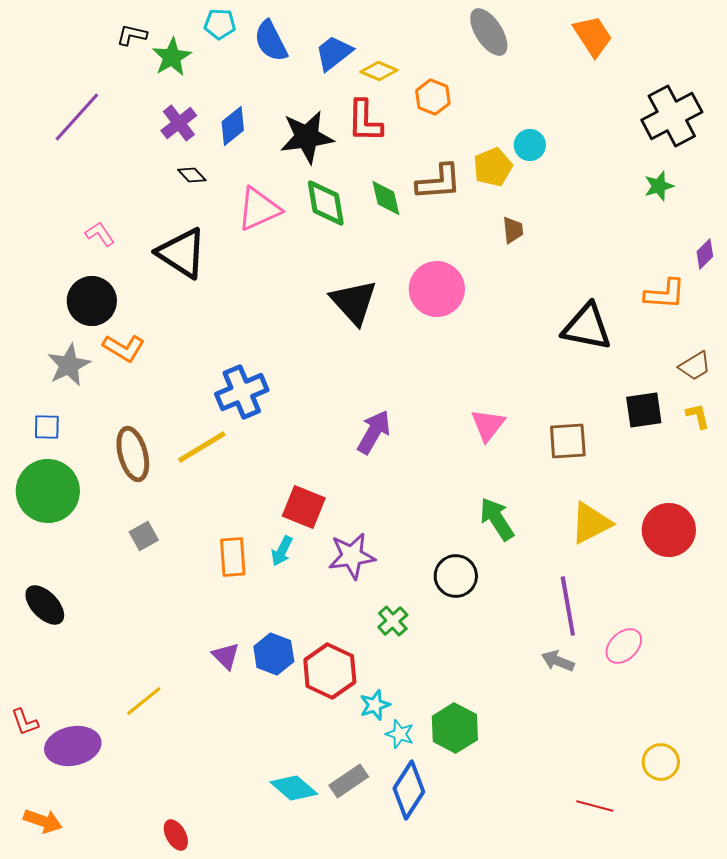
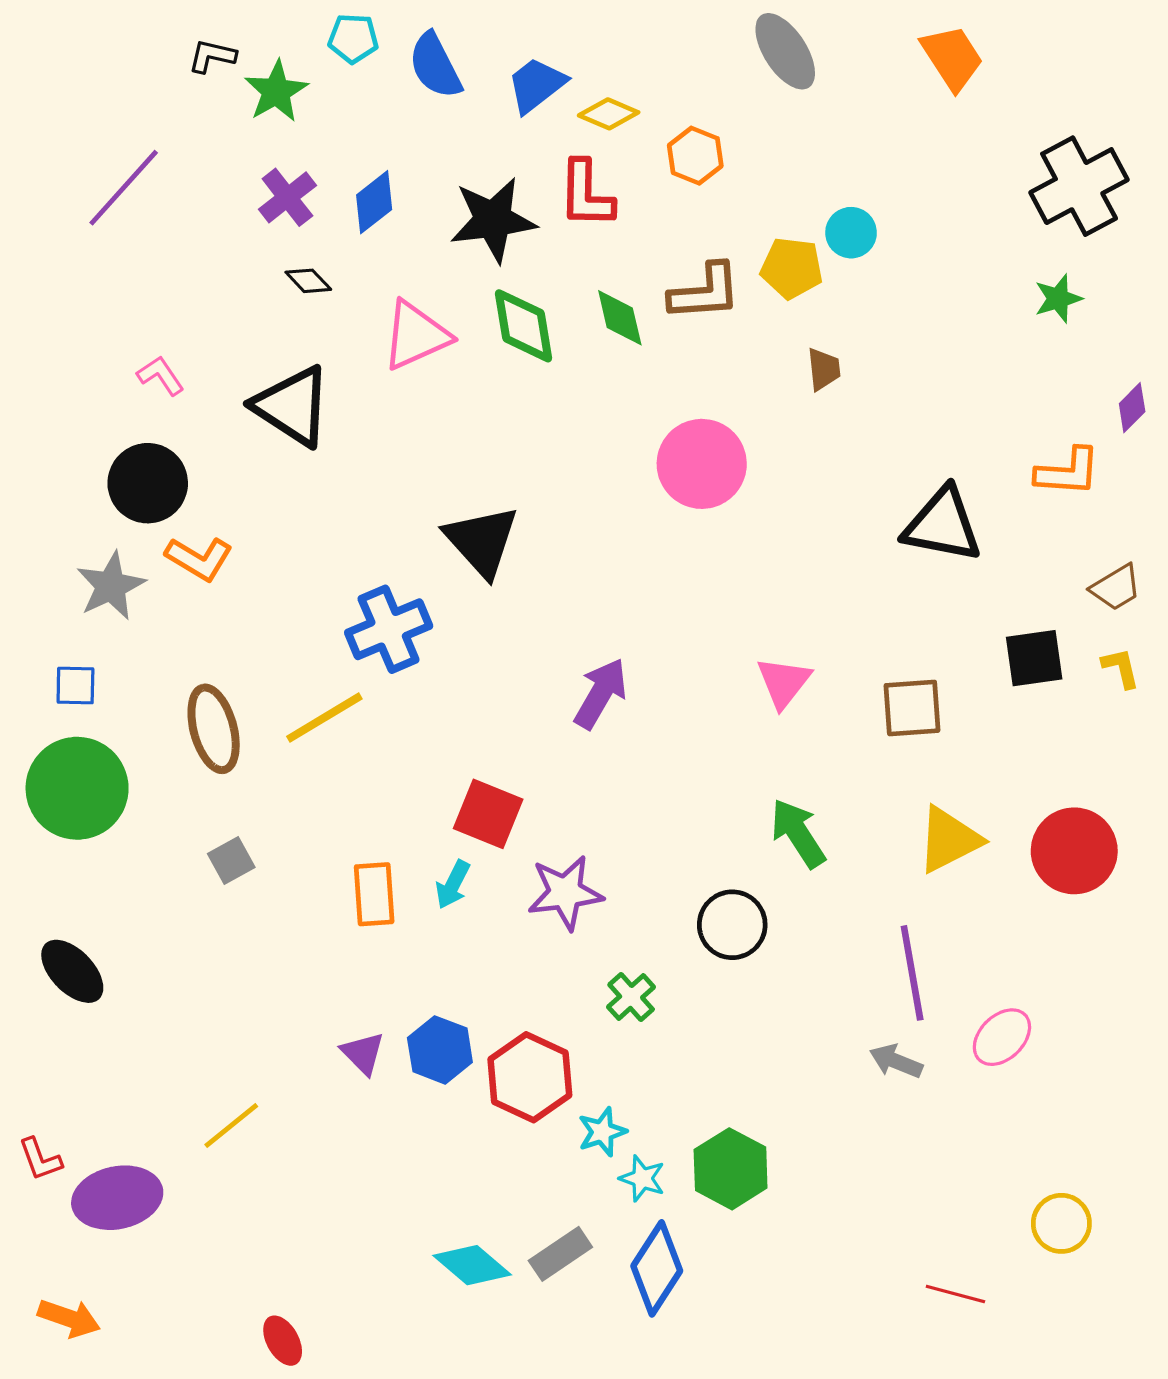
yellow pentagon: (493, 167) -> (792, 268), turned 30
black triangle: (354, 302) -> (482, 541), moved

